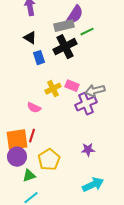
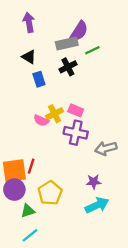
black cross: (65, 47) -> (68, 67), size x0.7
gray arrow: (95, 91) -> (106, 148), moved
purple cross: (86, 104) -> (76, 133), moved, turned 35
pink semicircle: (34, 108) -> (41, 120), moved
cyan arrow: (93, 185) -> (97, 205), moved

